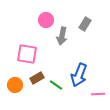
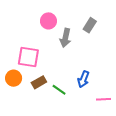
blue arrow: (79, 75) -> (83, 79), size x0.7
orange circle: (15, 85) -> (14, 78), moved

